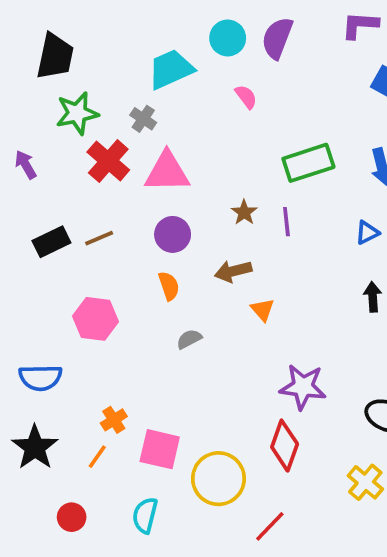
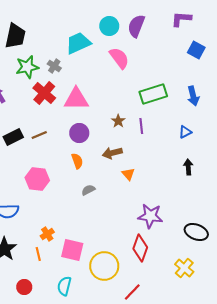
pink semicircle: (246, 97) -> (119, 58), size x1.6
gray cross: (143, 119) -> (54, 66), moved
orange line: (97, 457) -> (38, 254), turned -48

